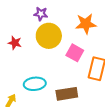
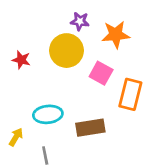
purple star: (41, 14) -> (80, 21), moved

